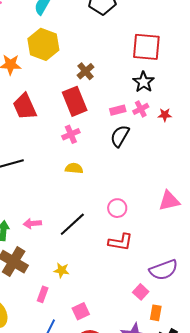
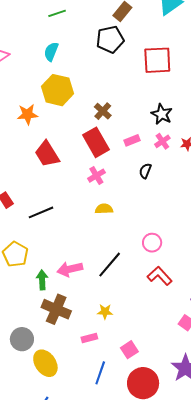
red square: (146, 47) -> (157, 60), moved
pink rectangle: (118, 110) -> (132, 140), moved
black semicircle: (120, 136) -> (145, 171), size x0.7
pink arrow: (32, 223) -> (70, 269), size x1.4
red L-shape: (120, 242) -> (160, 276), turned -135
pink rectangle: (43, 294) -> (89, 338), turned 63

